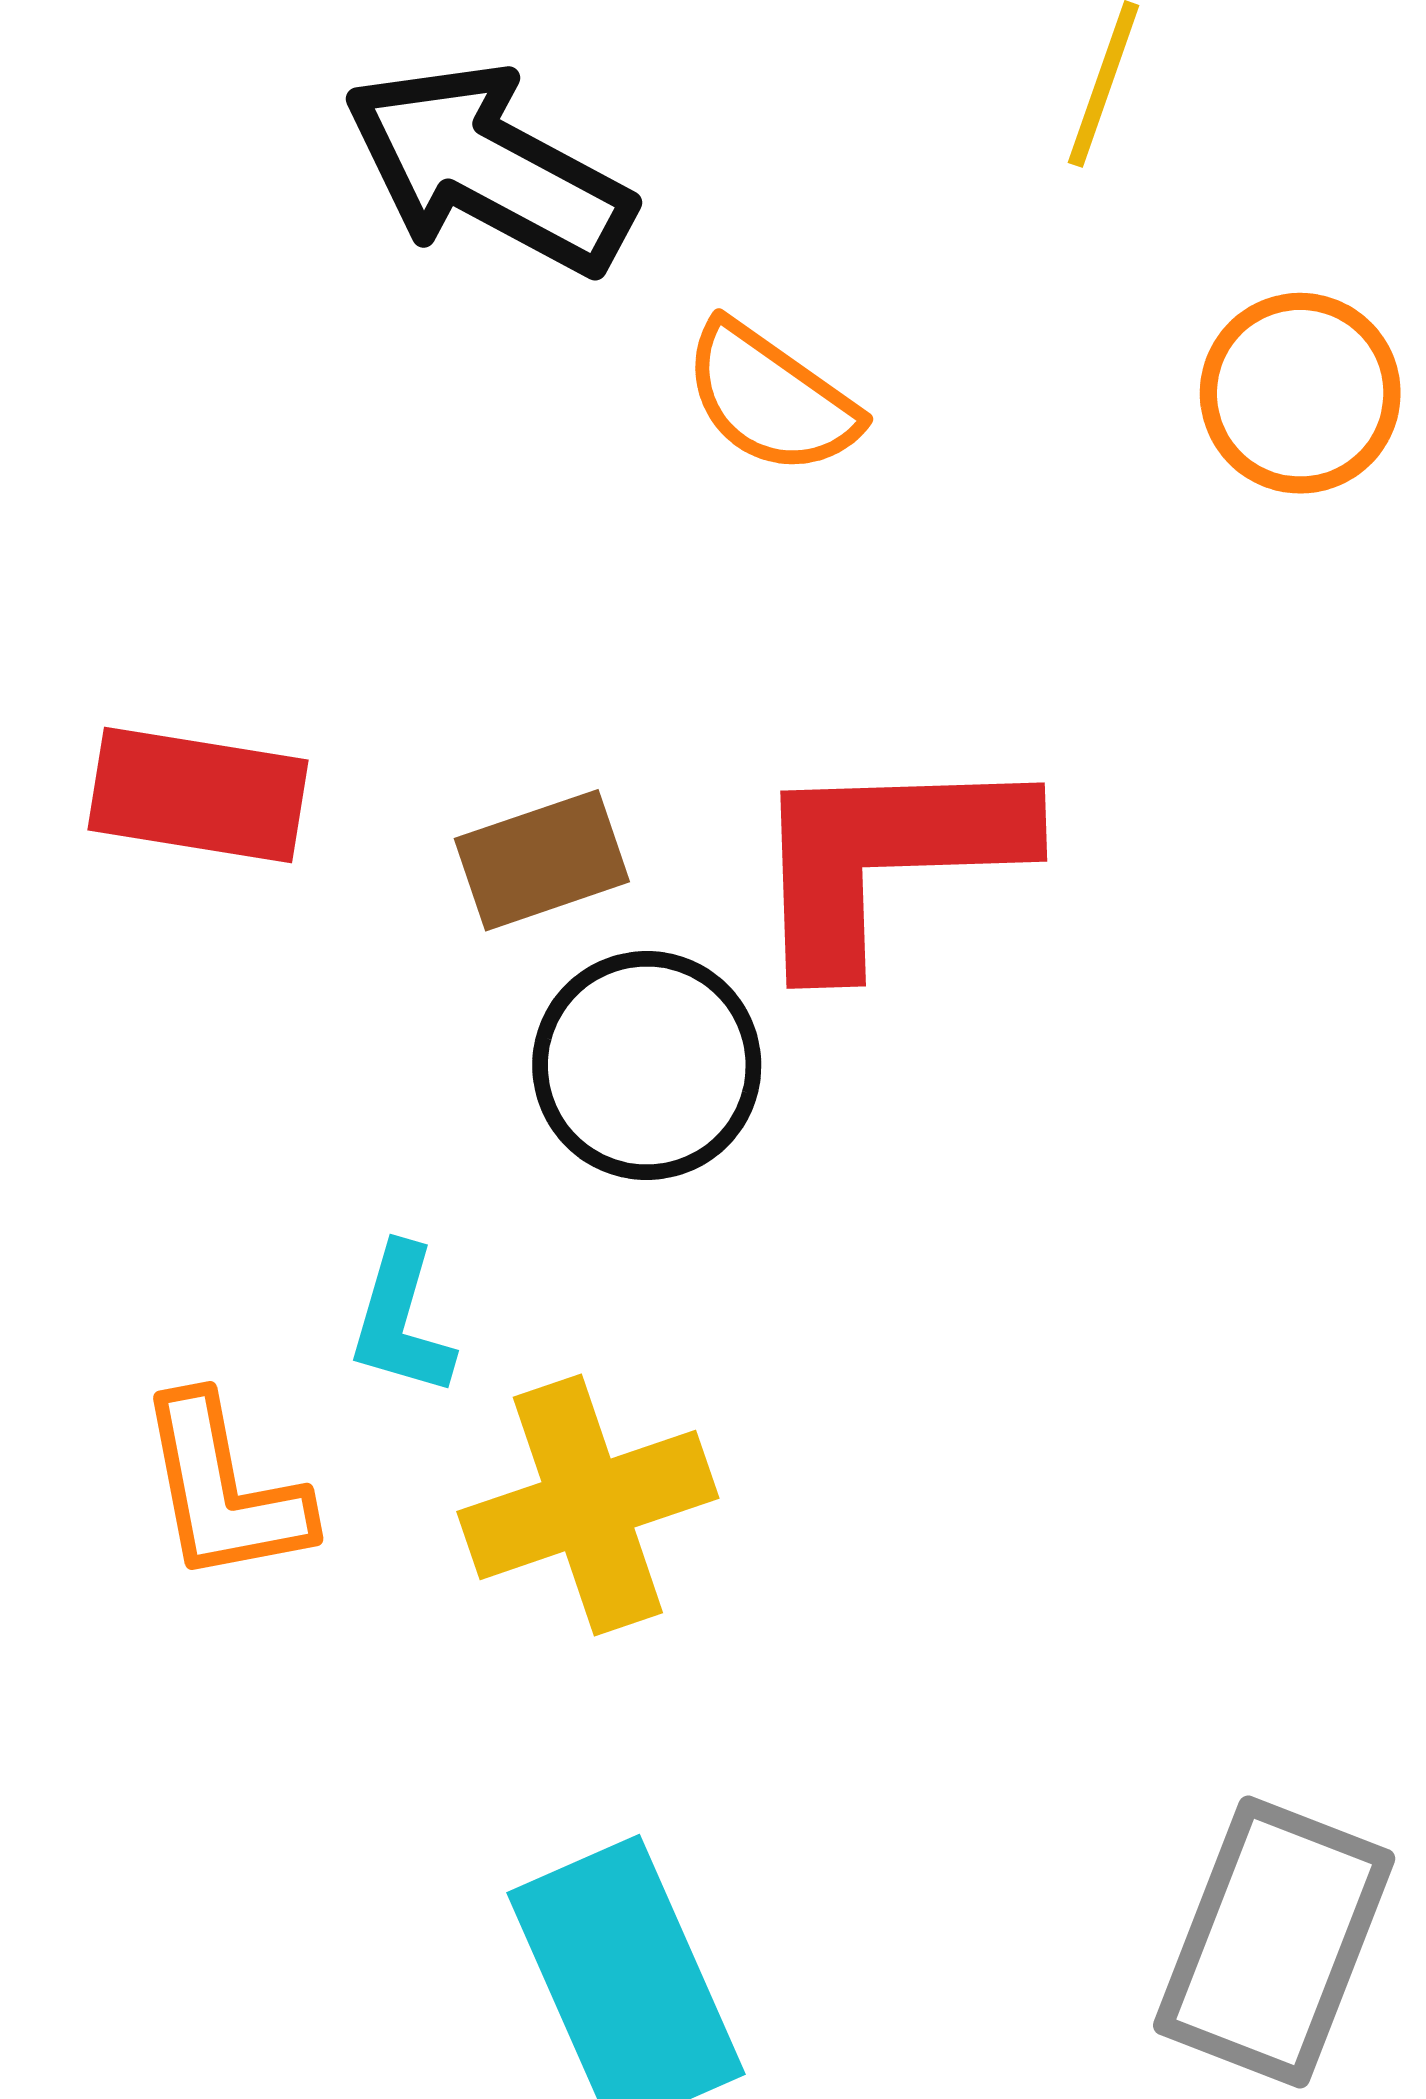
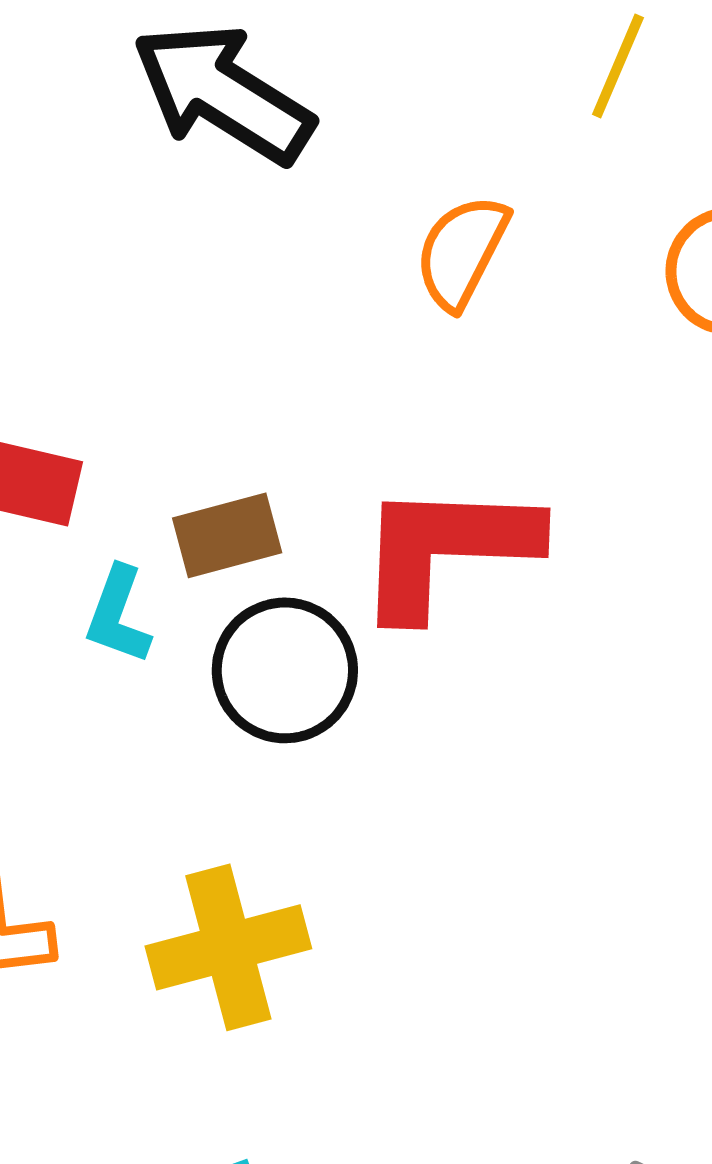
orange semicircle: (771, 398) -> (462, 252), moved, turned 78
cyan L-shape: (401, 1321) -> (118, 615), moved

